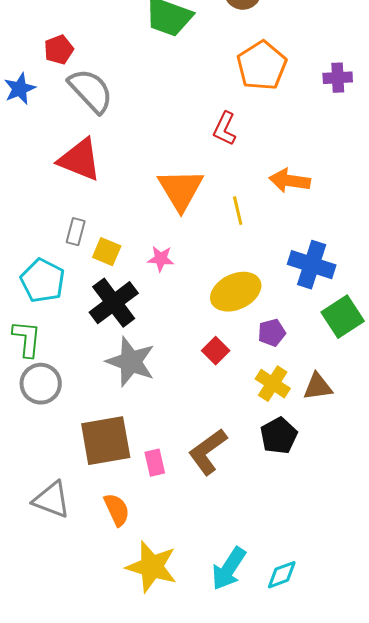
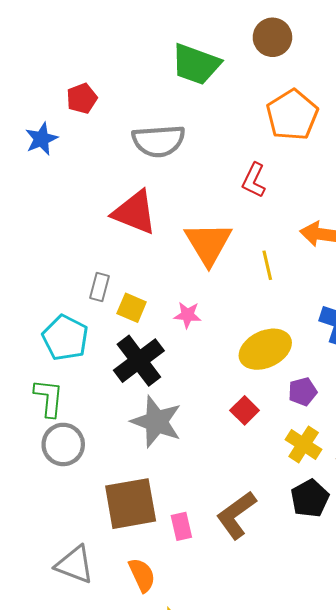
gray semicircle: (91, 91) -> (159, 141), moved, turned 129
red triangle: (80, 160) -> (135, 212), moved

